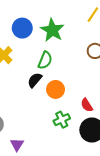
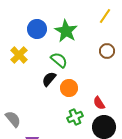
green semicircle: (45, 60) -> (59, 60), turned -72

